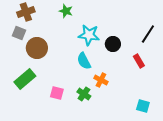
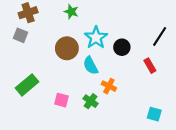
cyan star: (89, 35) -> (96, 37), turned 30
brown circle: (37, 48) -> (67, 48), moved

